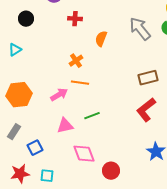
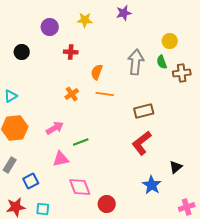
gray arrow: (140, 29) -> (136, 62), turned 45
cyan triangle: (15, 50) -> (11, 96), moved
orange line: (80, 83) -> (105, 94), moved
green line: (92, 116) -> (81, 142), moved

